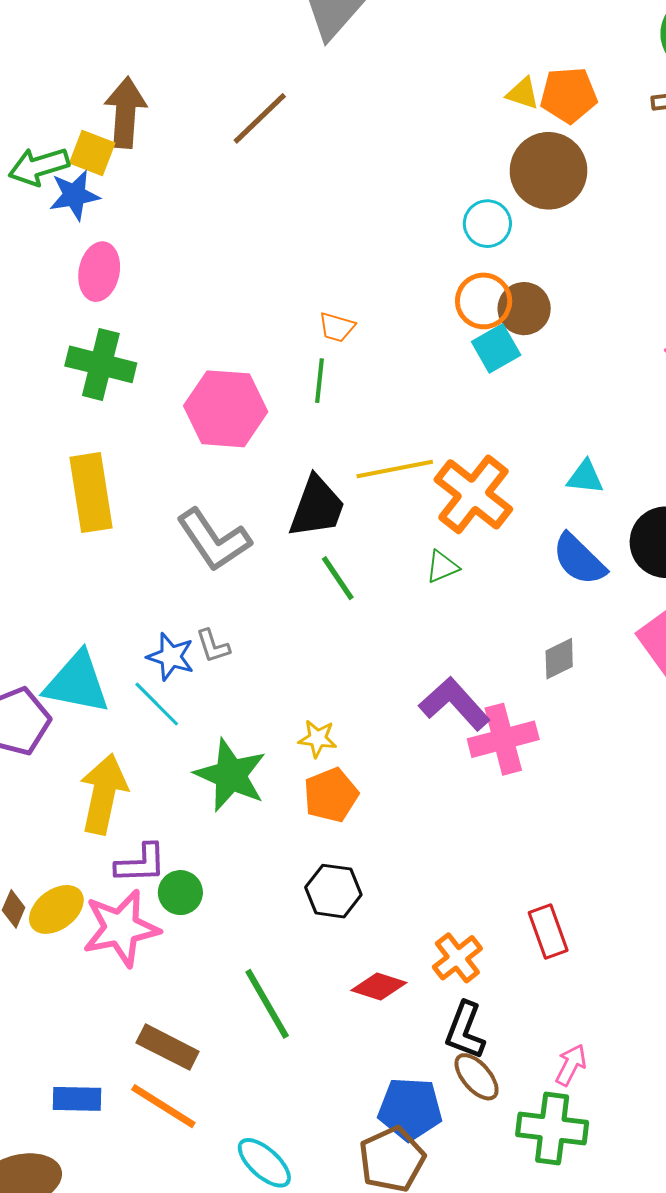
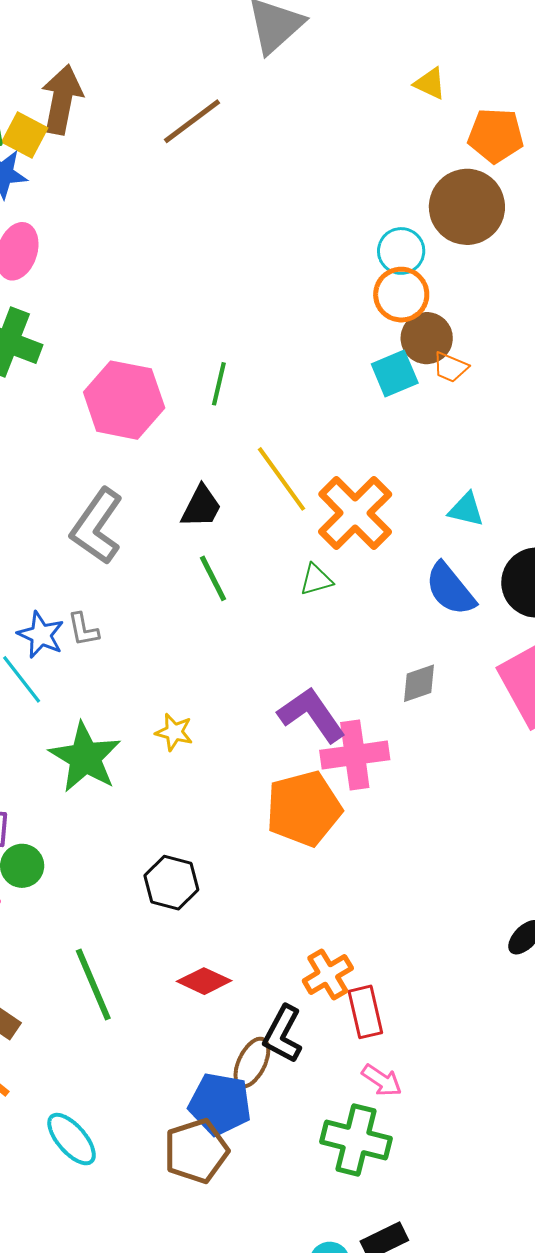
yellow triangle: (523, 93) -> (430, 83), moved
orange circle: (484, 301) -> (401, 295), moved
orange trapezoid: (337, 327) -> (450, 367), moved
yellow line: (395, 469) -> (282, 479), turned 58
black trapezoid: (317, 507) -> (201, 507), size x0.7
gray L-shape: (214, 540) -> (97, 526), turned 62
orange pentagon: (331, 795) -> (304, 809), moved, size x1.4
red rectangle: (548, 932) -> (365, 1012), moved
orange cross: (457, 958) -> (328, 974), moved
pink arrow: (571, 1065) -> (382, 1080), turned 90
brown ellipse: (477, 1077) -> (252, 1063), moved, turned 60

